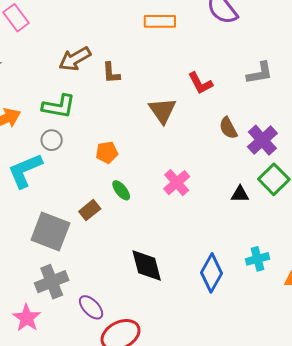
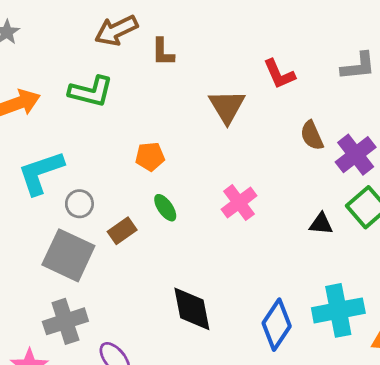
gray circle: (52, 140) -> (79, 204), moved
cyan cross: (258, 259) -> (338, 310), size x1.6

